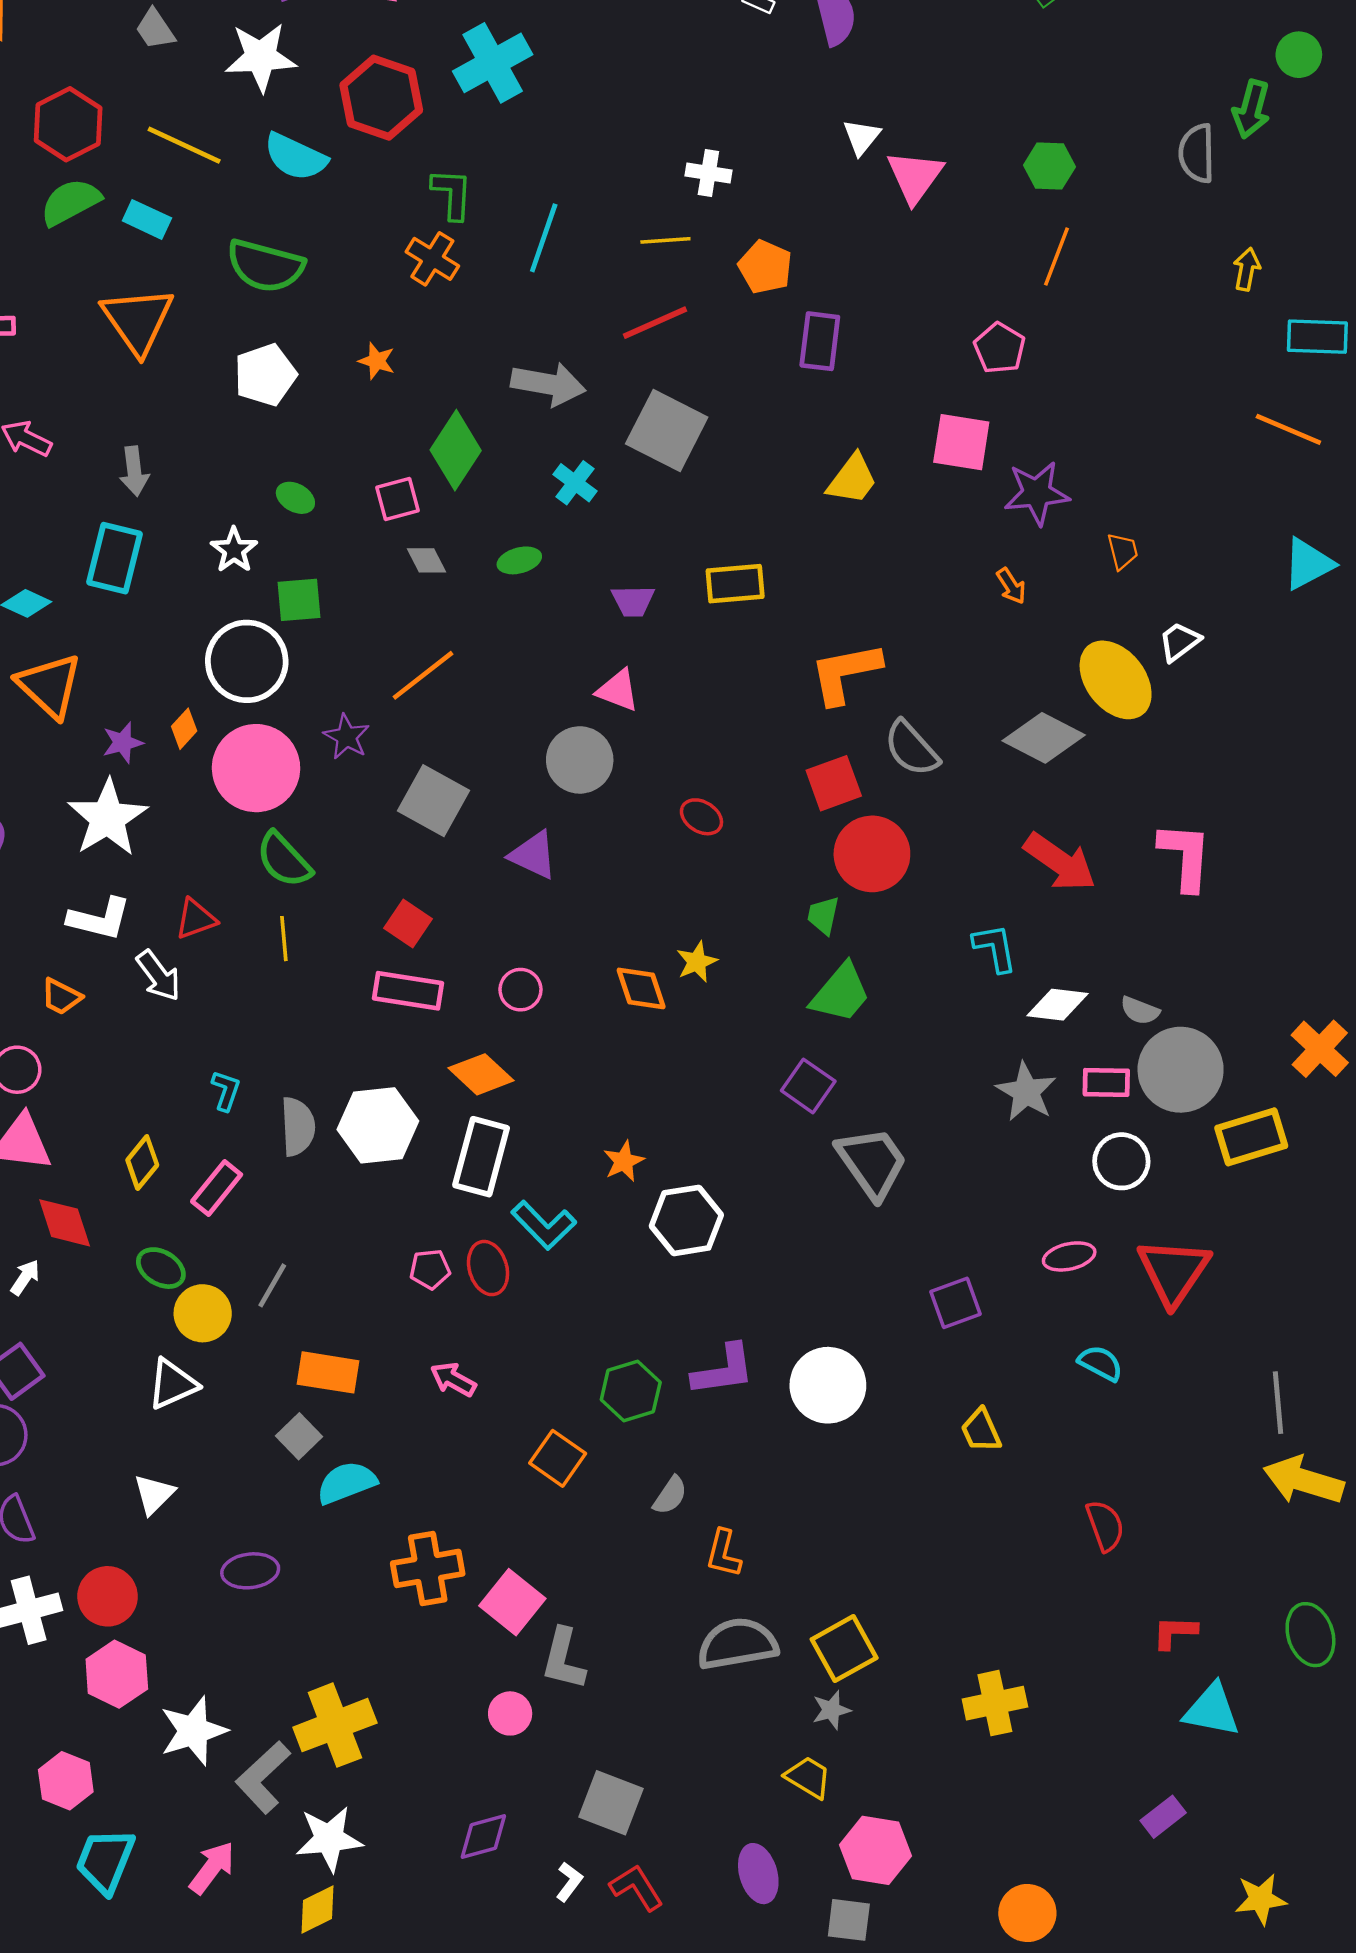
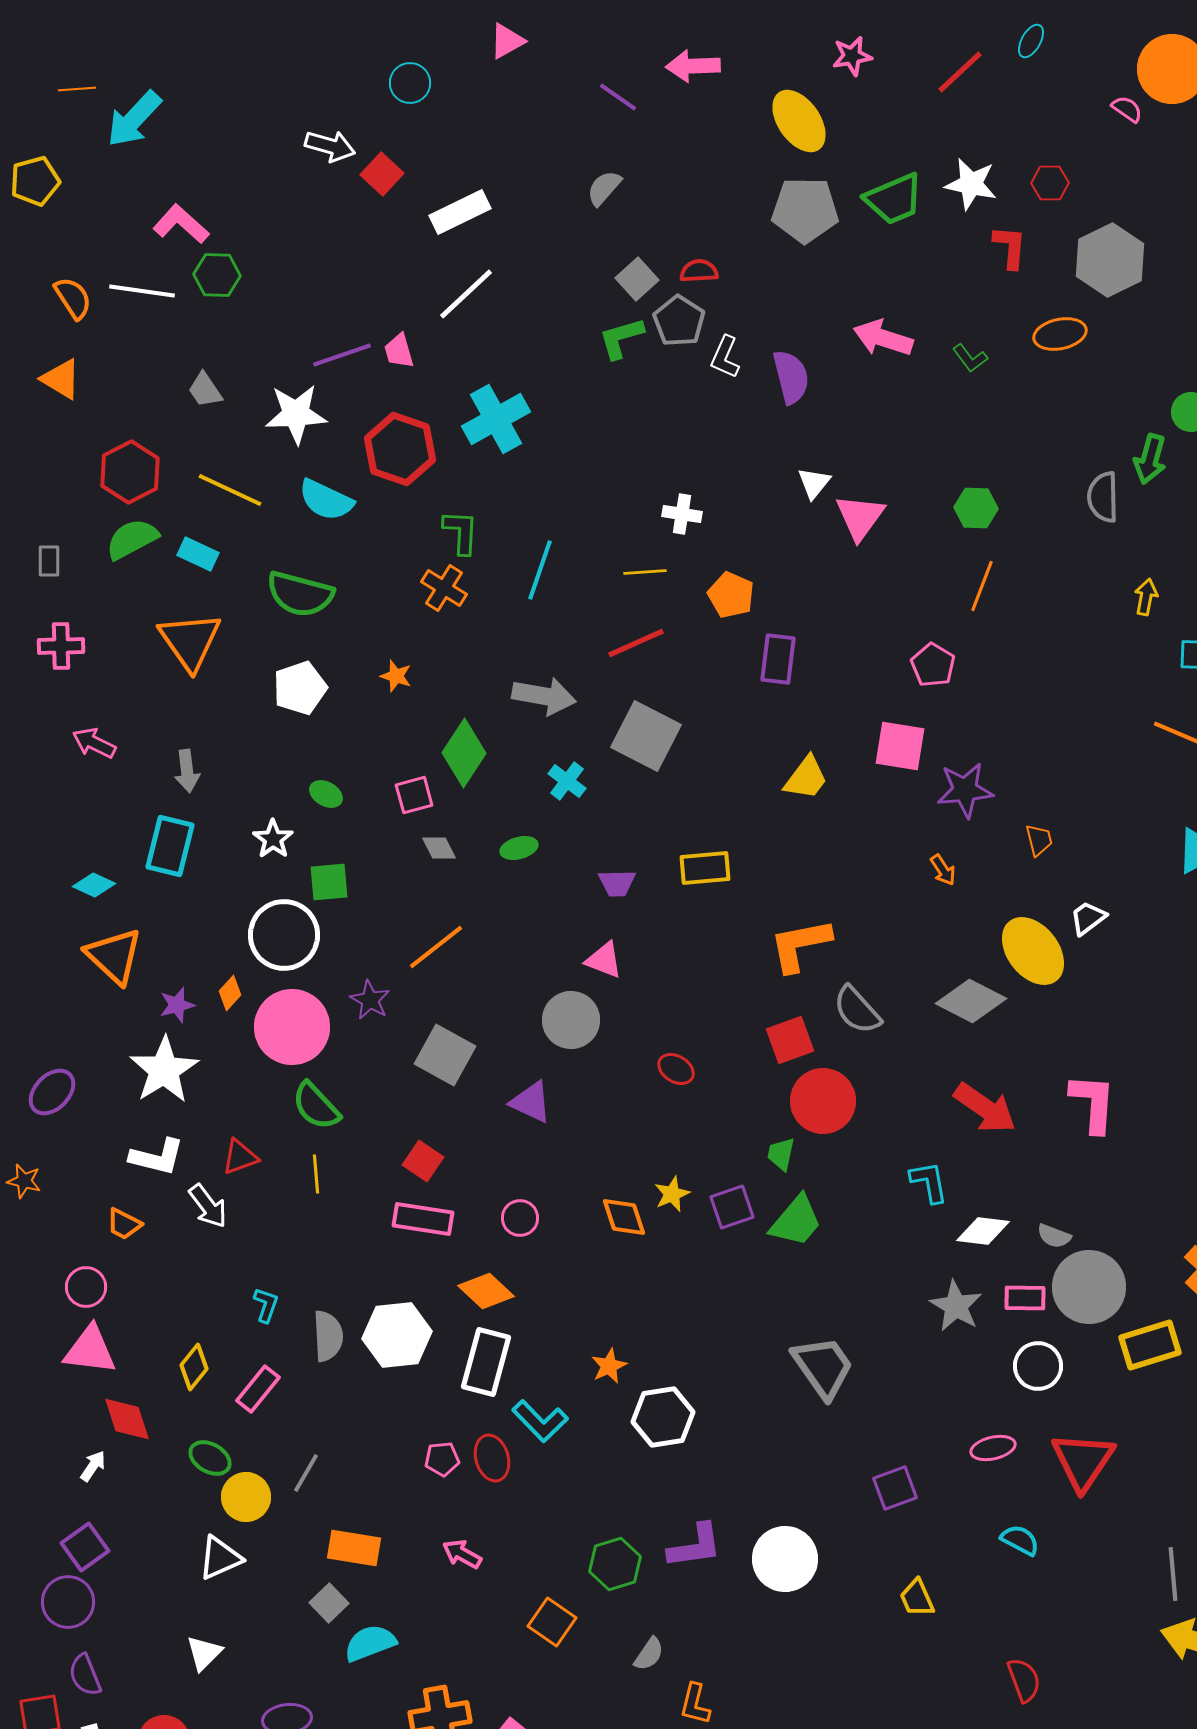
purple square: (808, 1086) -> (732, 1207), moved, turned 36

